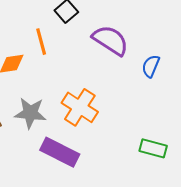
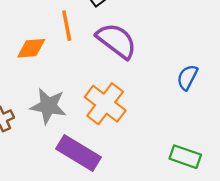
purple semicircle: (110, 40) -> (116, 41), moved
blue semicircle: (151, 66) -> (187, 77), moved

